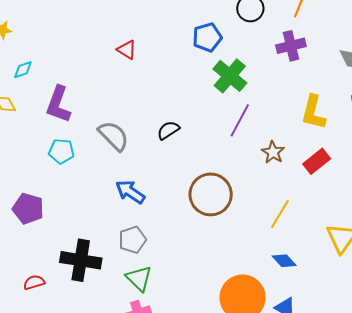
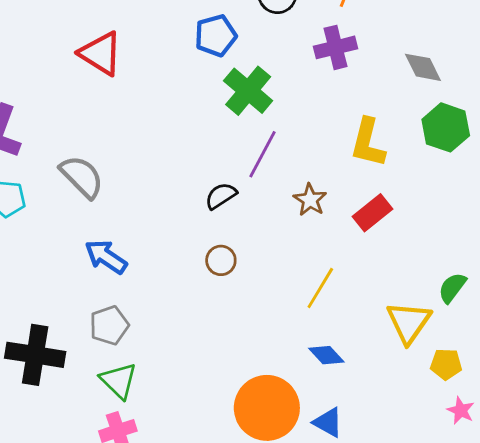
red triangle: (127, 50) -> (101, 53), size x1.6
black semicircle: (168, 130) -> (221, 196), moved
brown circle: (211, 194) -> (221, 260), size x0.5

